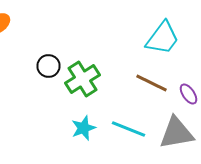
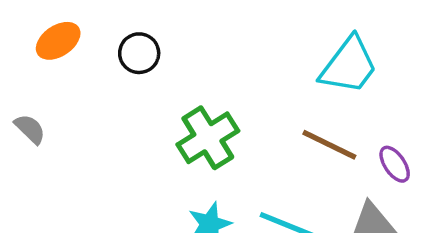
black circle: (48, 66) -> (139, 53), moved

